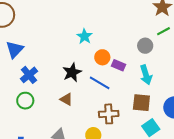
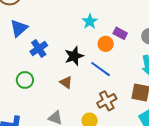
purple rectangle: (118, 65) -> (120, 33), moved
blue cross: (29, 75) -> (39, 48), moved
brown cross: (109, 114) -> (107, 101), turned -30

